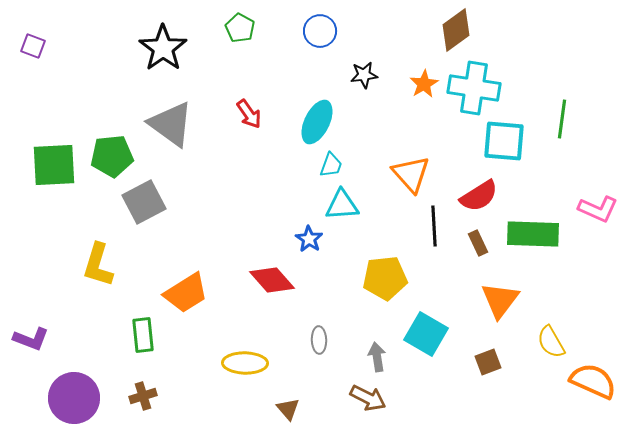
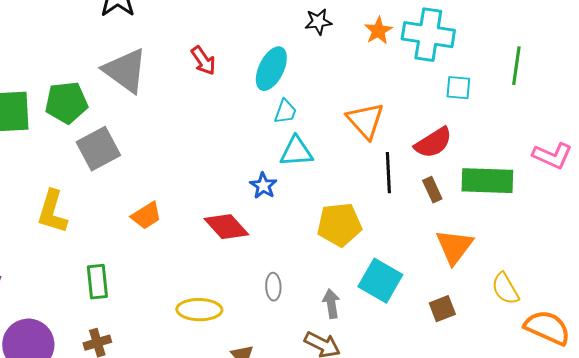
cyan square: (504, 141) -> (458, 88), size x0.6
orange trapezoid: (186, 293) -> (146, 216), moved, size x0.7

